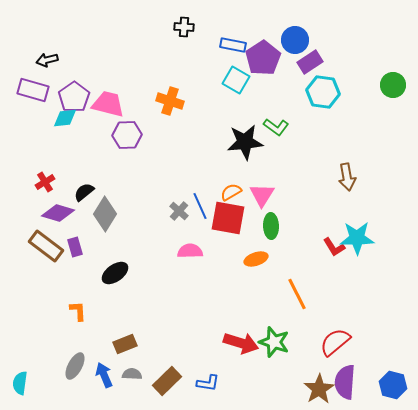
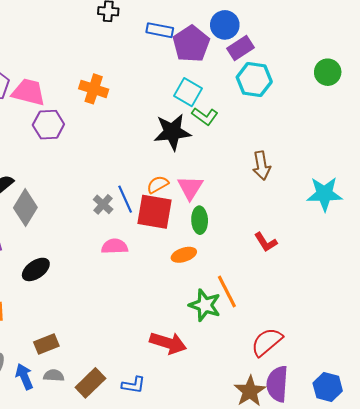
cyan square: (236, 80) -> (188, 92), moved
brown arrow: (347, 177) -> (262, 166), moved
cyan star: (357, 238) -> (324, 194), moved
green star: (274, 342) -> (205, 305), moved

